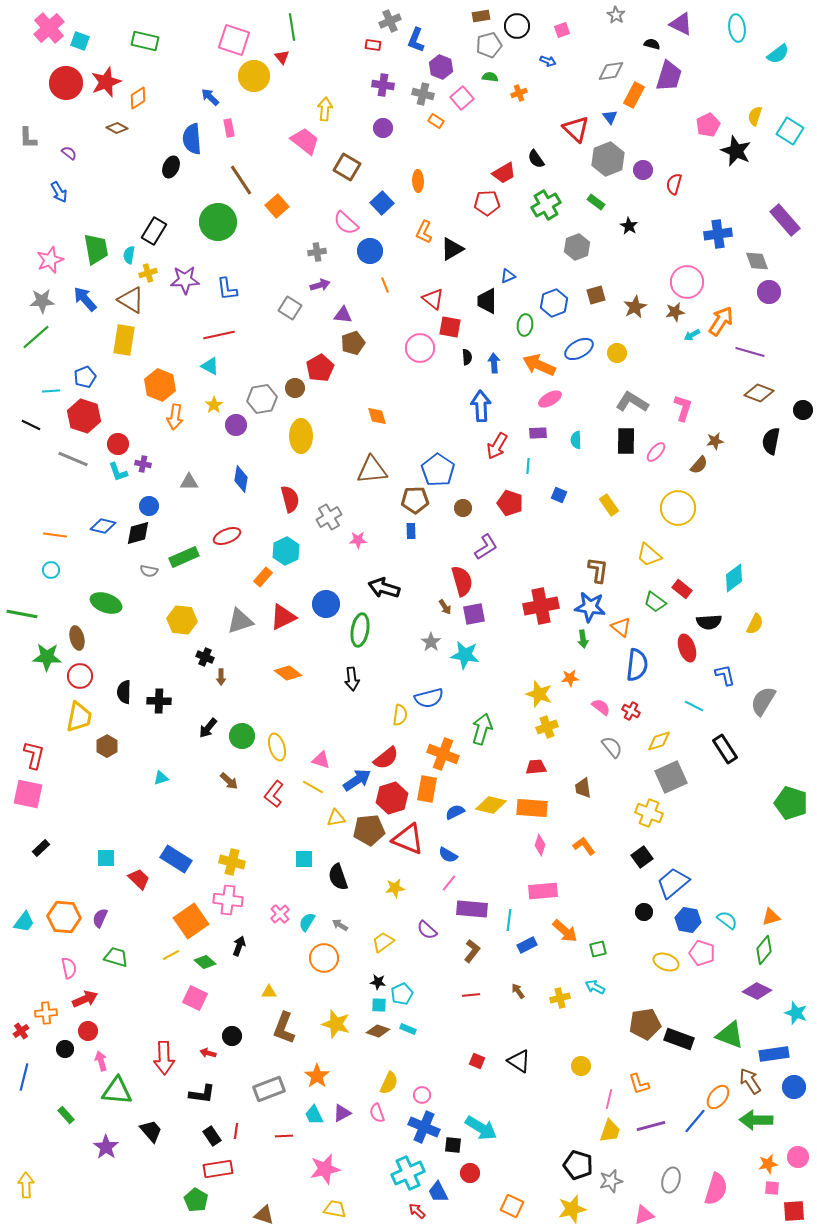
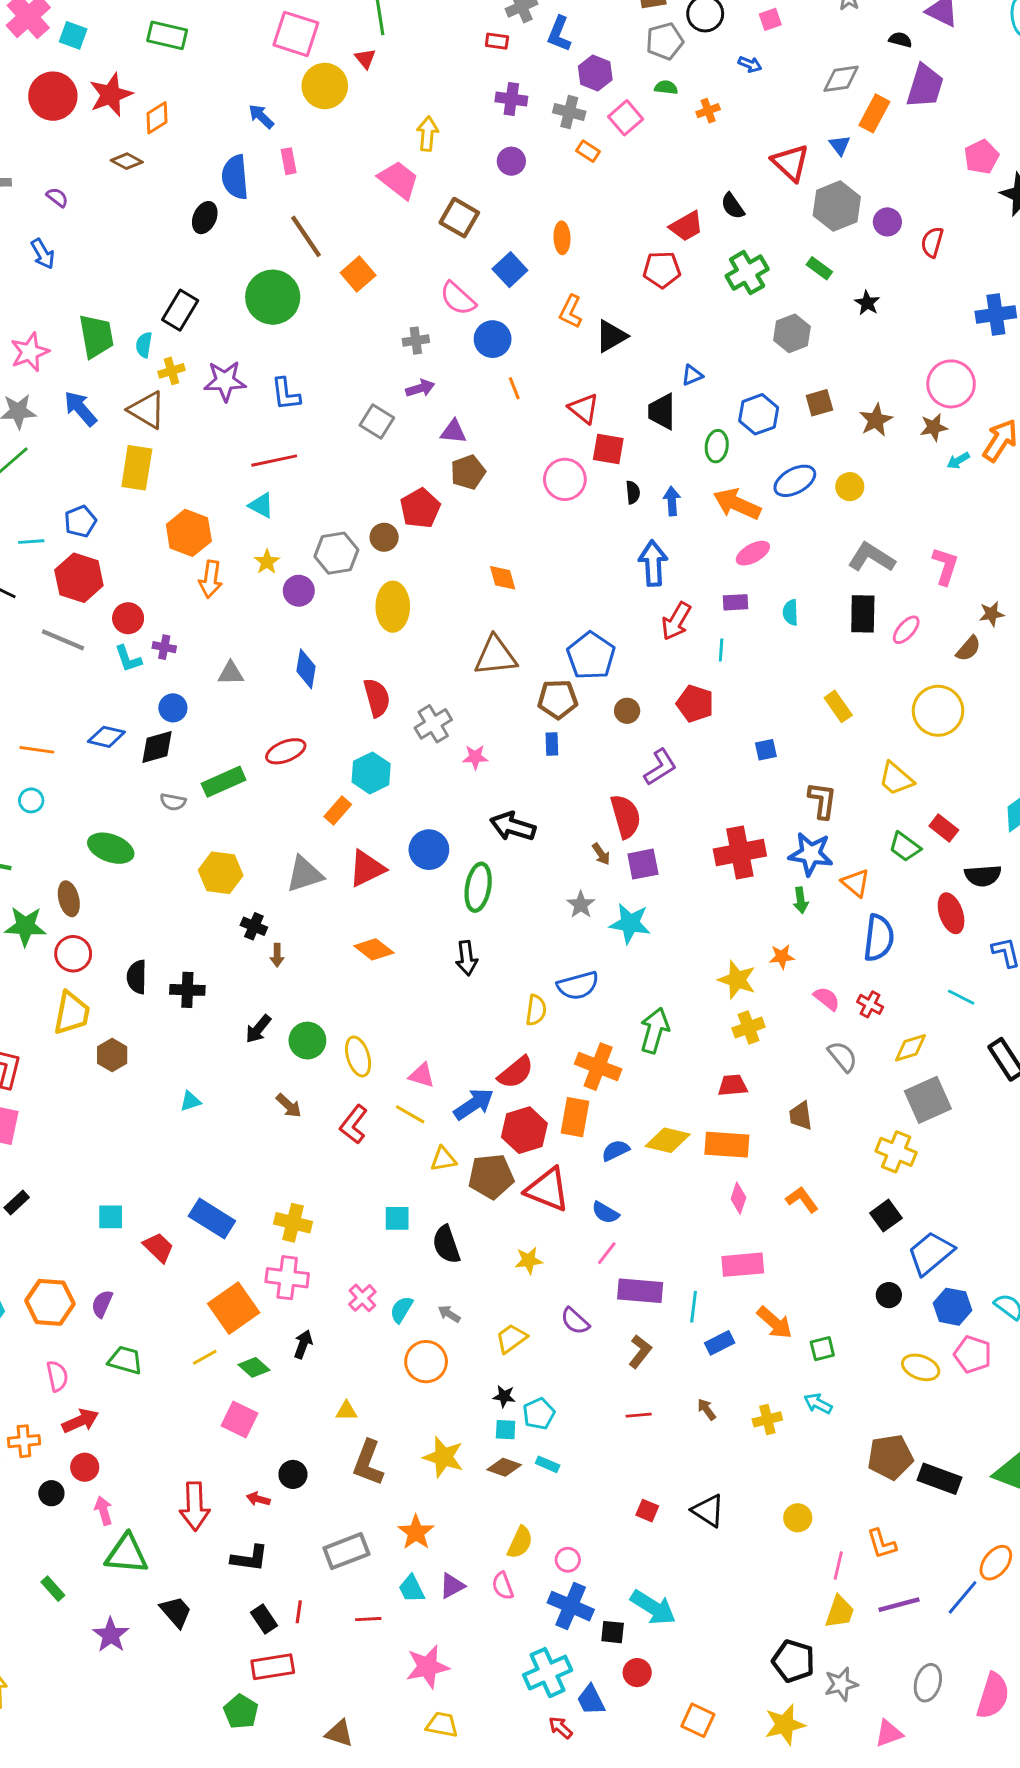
blue square: (559, 495) -> (766, 750), moved, turned -35

